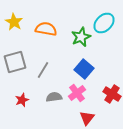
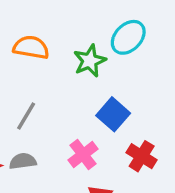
blue square: (84, 69) -> (113, 114), moved
gray semicircle: (54, 97) -> (23, 161), moved

